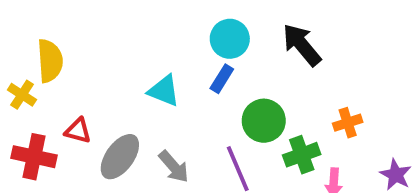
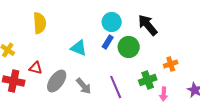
yellow semicircle: (50, 61) -> (40, 23), moved
green circle: (264, 121) -> (129, 47), moved

